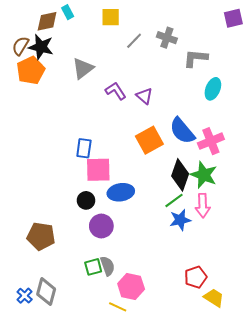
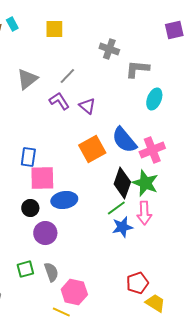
gray line: (134, 41) -> (67, 76), moved
green square: (93, 267) -> (25, 269), moved

